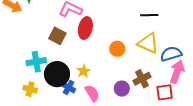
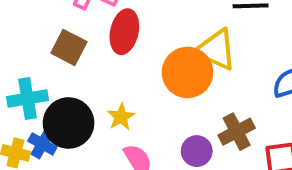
yellow triangle: (148, 43) -> (216, 50), moved
orange circle: (117, 49) -> (187, 72), size x1.6
blue cross: (69, 87) -> (42, 144), moved

